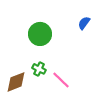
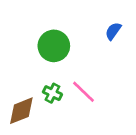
pink line: (61, 80) -> (84, 92), moved

